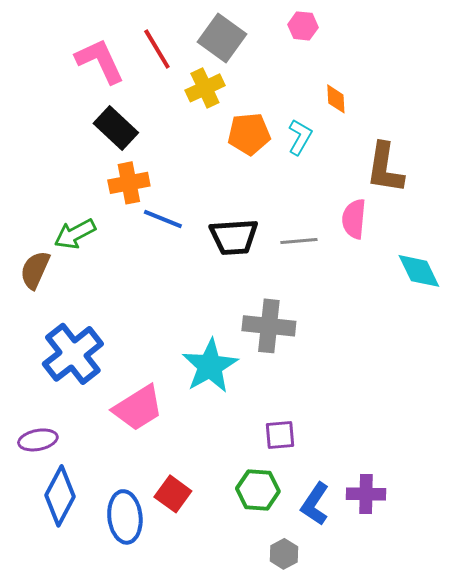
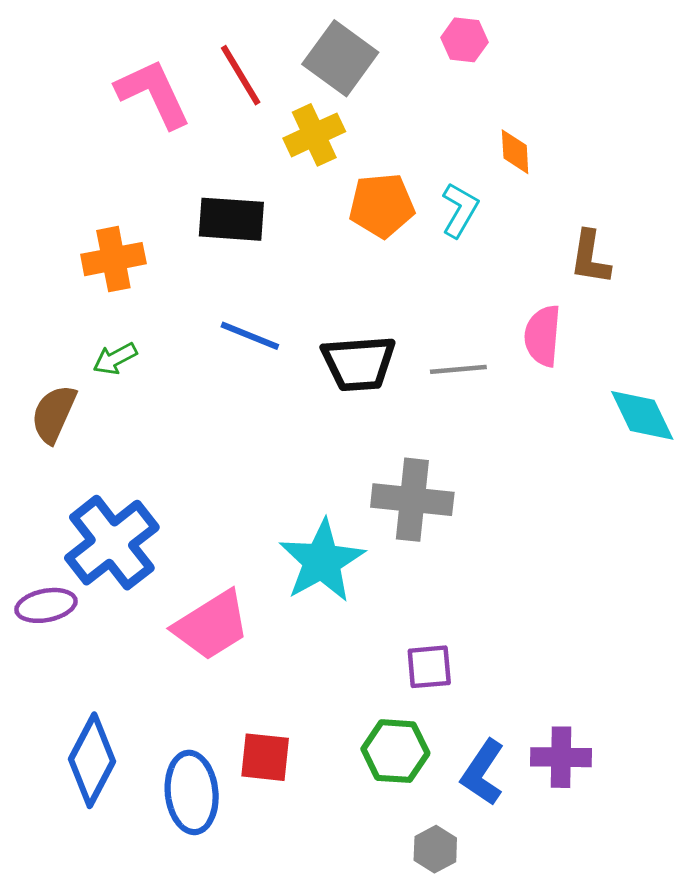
black rectangle: (116, 128) -> (231, 219), moved, turned -39
brown L-shape: (385, 168) -> (590, 258), size x0.7
orange cross: (129, 183) -> (113, 259), moved
green arrow: (75, 234) -> (115, 359), size x0.7
purple ellipse: (38, 440) -> (46, 605), moved
red square: (173, 494) -> (265, 757), turned -30

